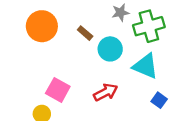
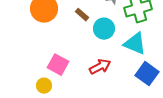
blue square: (159, 100) -> (147, 74), size x1.6

